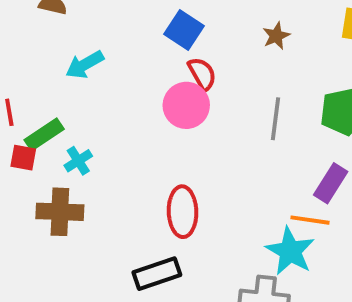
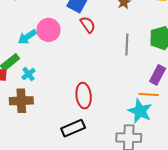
cyan arrow: (85, 65) -> (27, 37), moved
pink circle: (186, 105) -> (49, 30), moved

